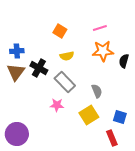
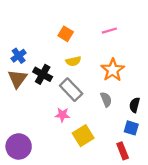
blue cross: (17, 51) -> (19, 56), turned -32
orange star: (103, 51) -> (113, 70), moved, turned -30
black semicircle: (124, 61) -> (135, 105), moved
yellow square: (89, 115) -> (83, 136), moved

